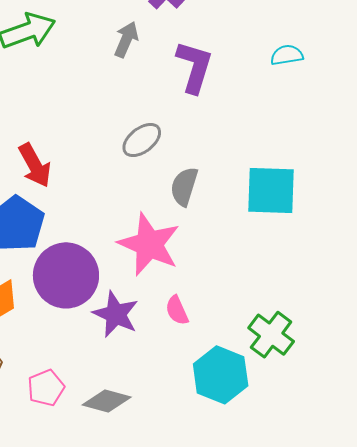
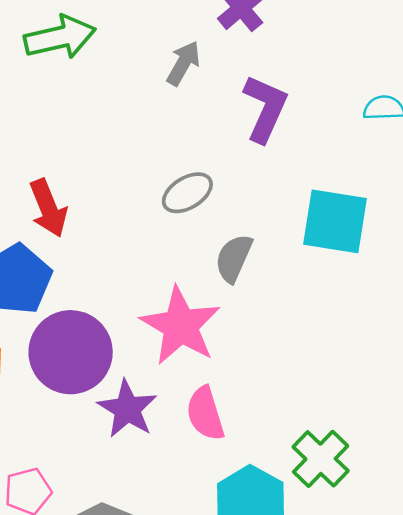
cyan square: (271, 191) -> (335, 221), moved
pink semicircle: (177, 310) -> (205, 414), size x1.4

